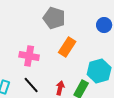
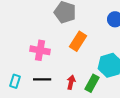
black line: (31, 85) -> (42, 79), turned -48

